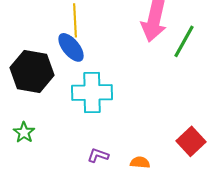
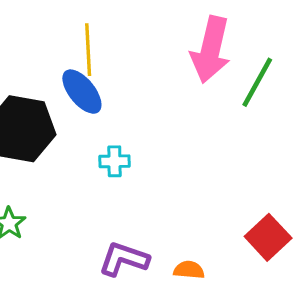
cyan cross: (92, 92) -> (114, 161), size x0.5
purple L-shape: (98, 155) -> (124, 259), size x1.5

